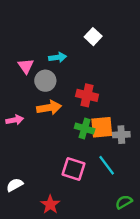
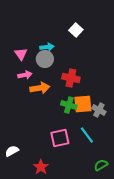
gray circle: (45, 81) -> (45, 59), moved
pink arrow: (15, 120) -> (25, 75), moved
gray cross: (121, 135) -> (99, 110), turned 32
pink square: (74, 169) -> (60, 138), turned -30

